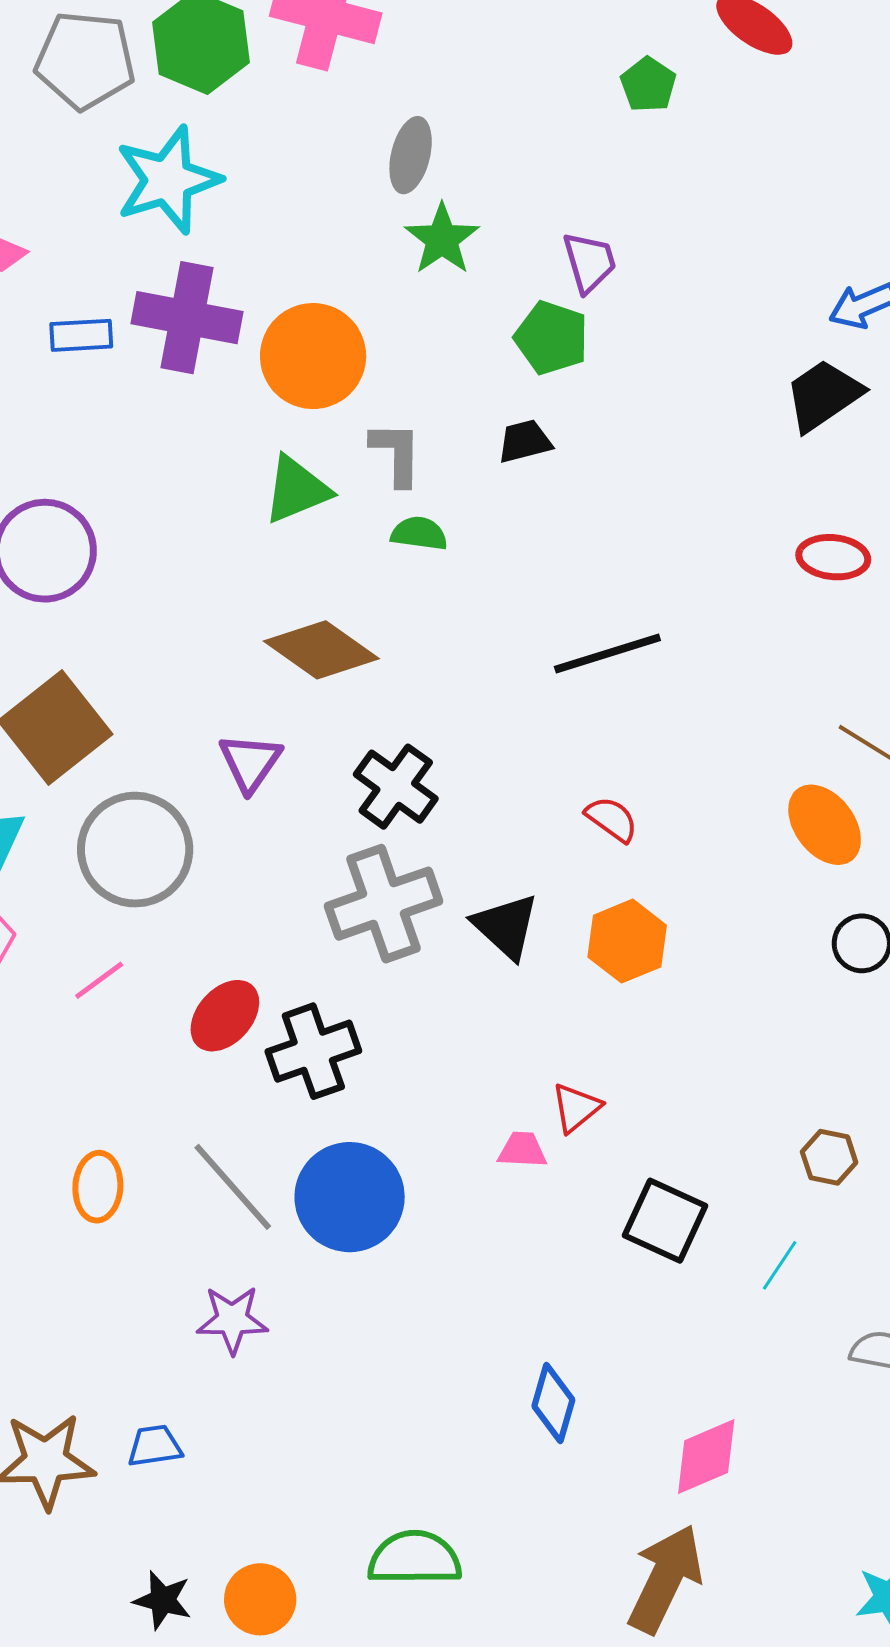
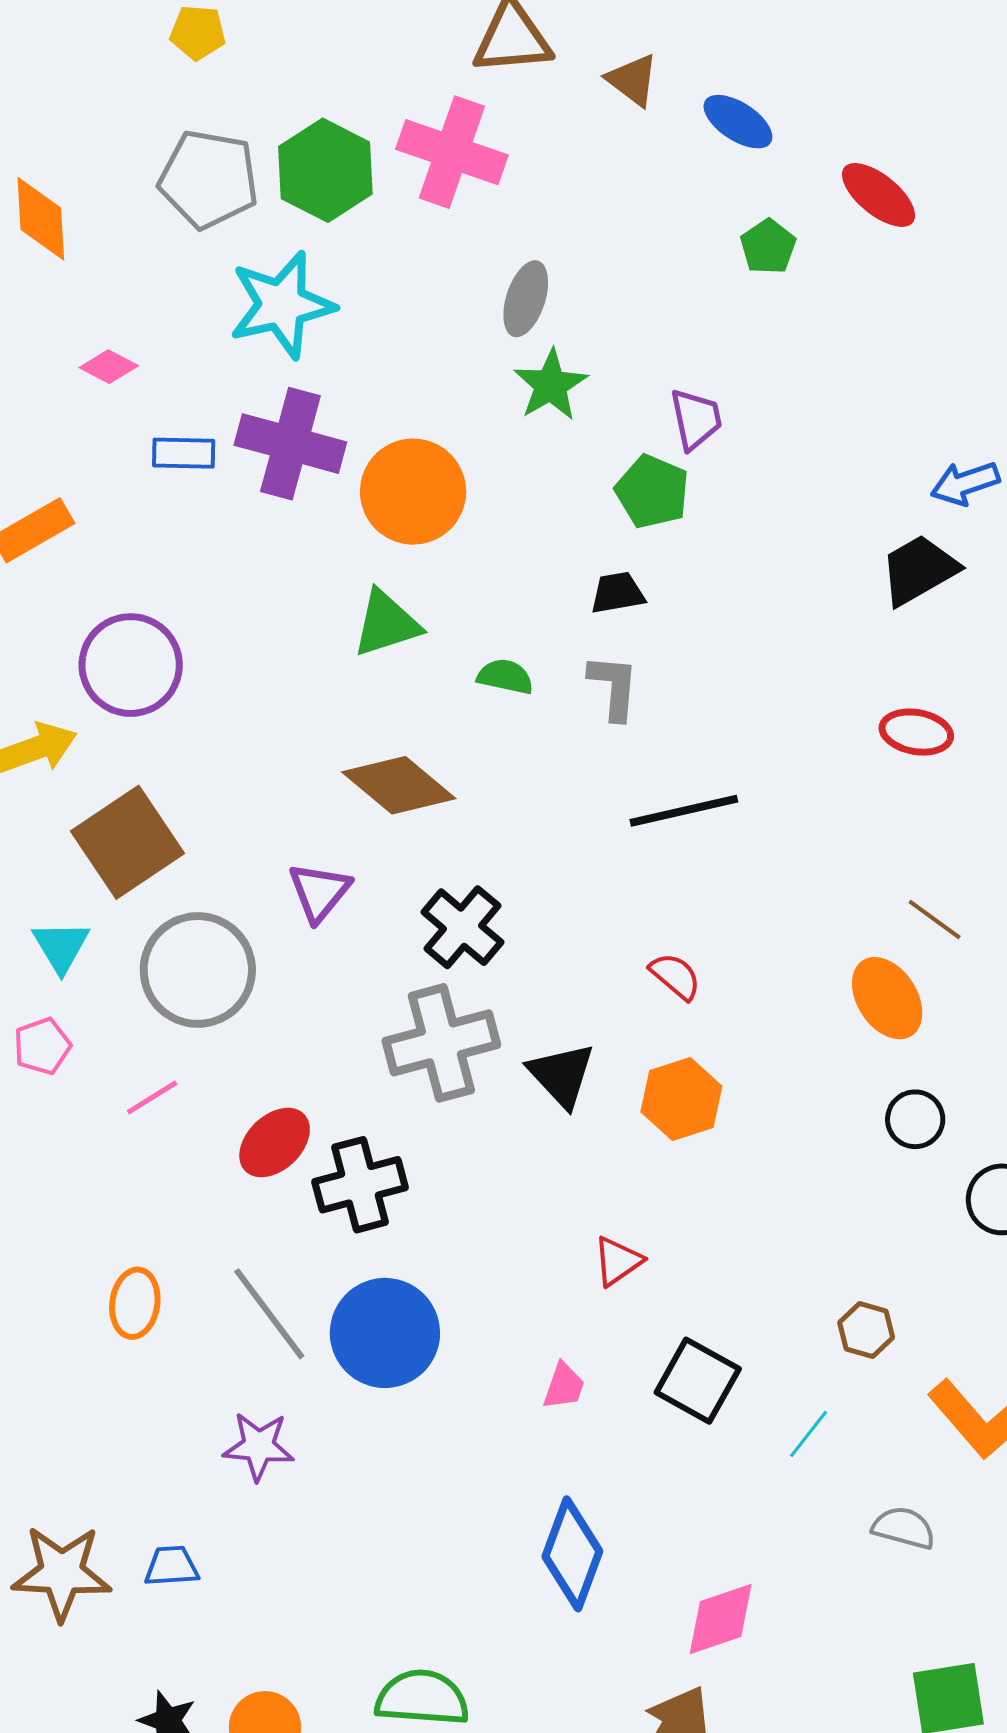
gray L-shape: (396, 453) -> (614, 687), moved
pink trapezoid: (522, 1150) -> (564, 1386), moved, turned 102
blue diamond: (553, 1403) -> (572, 1554), size x1.4

